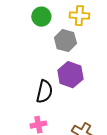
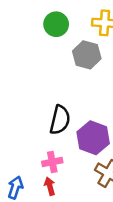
purple hexagon: (70, 75) -> (93, 138), moved

